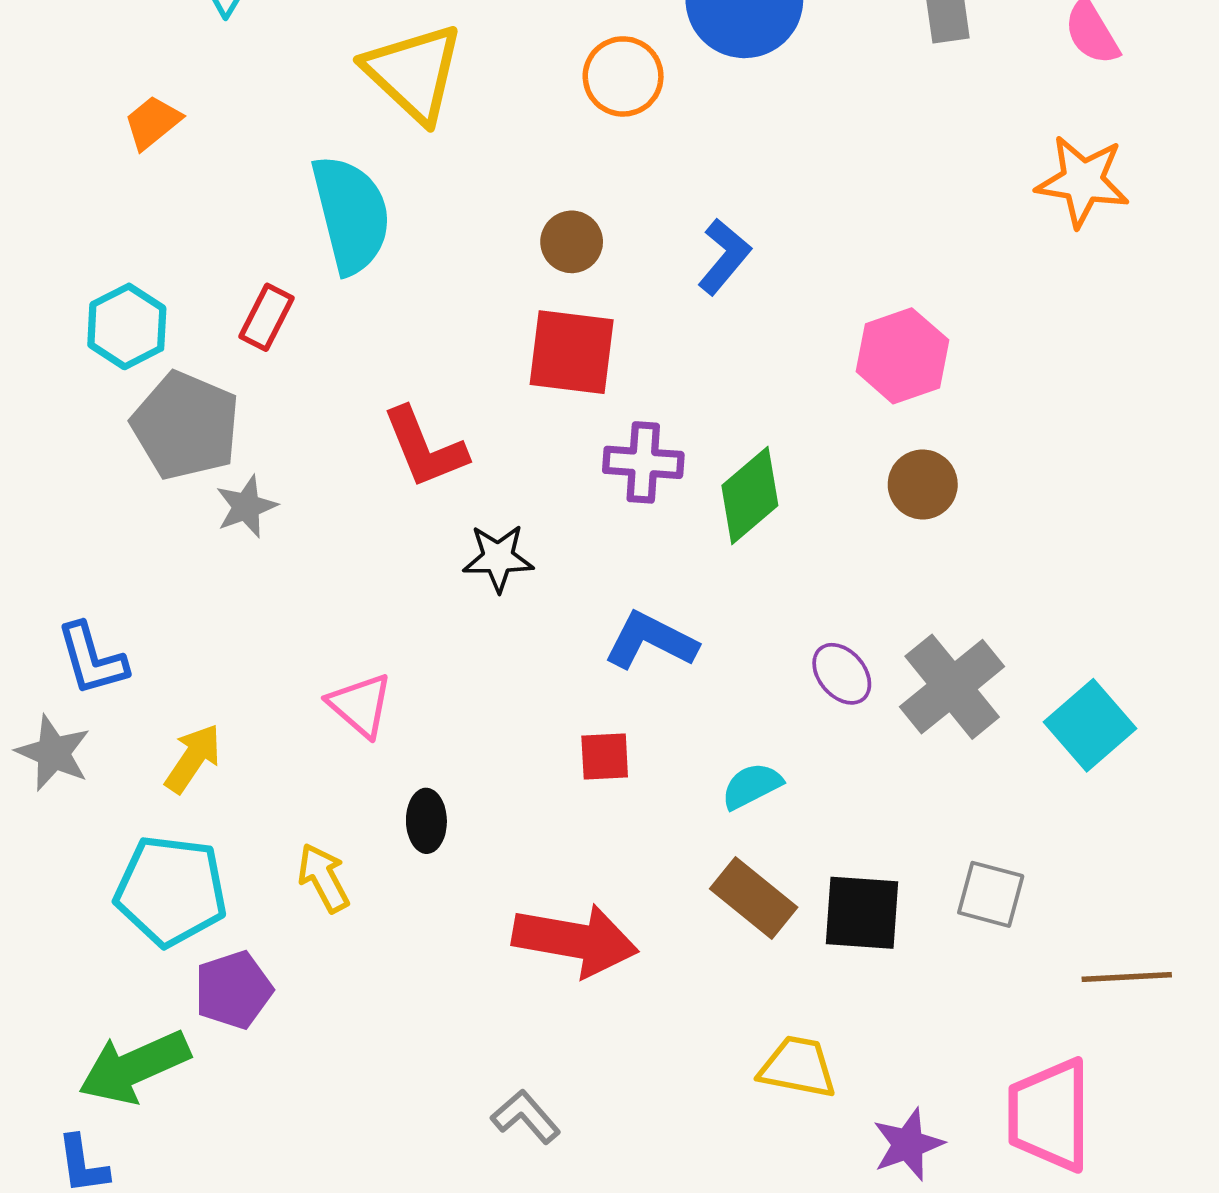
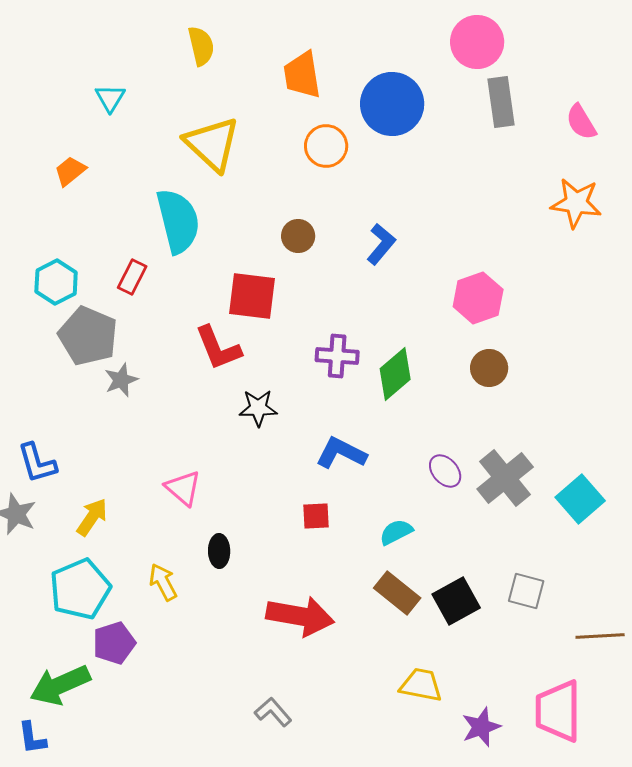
red square: (572, 352) -> (252, 296), moved
cyan pentagon: (171, 891) -> (80, 589), turned -30
black square: (862, 913) -> (456, 601), turned -33

